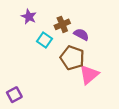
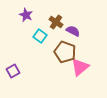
brown cross: (62, 24) -> (56, 22), turned -32
purple square: (14, 95) -> (13, 71), moved

